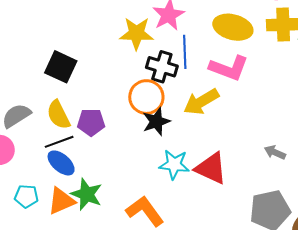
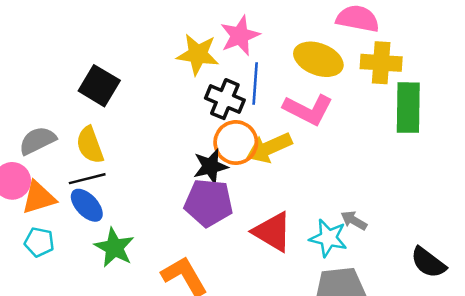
orange circle: (146, 97) -> (236, 143), moved
purple pentagon: (91, 122) -> (209, 203), moved, size x1.4
cyan star: (174, 164) -> (328, 238), moved
orange triangle: (61, 201) -> (39, 198), moved

